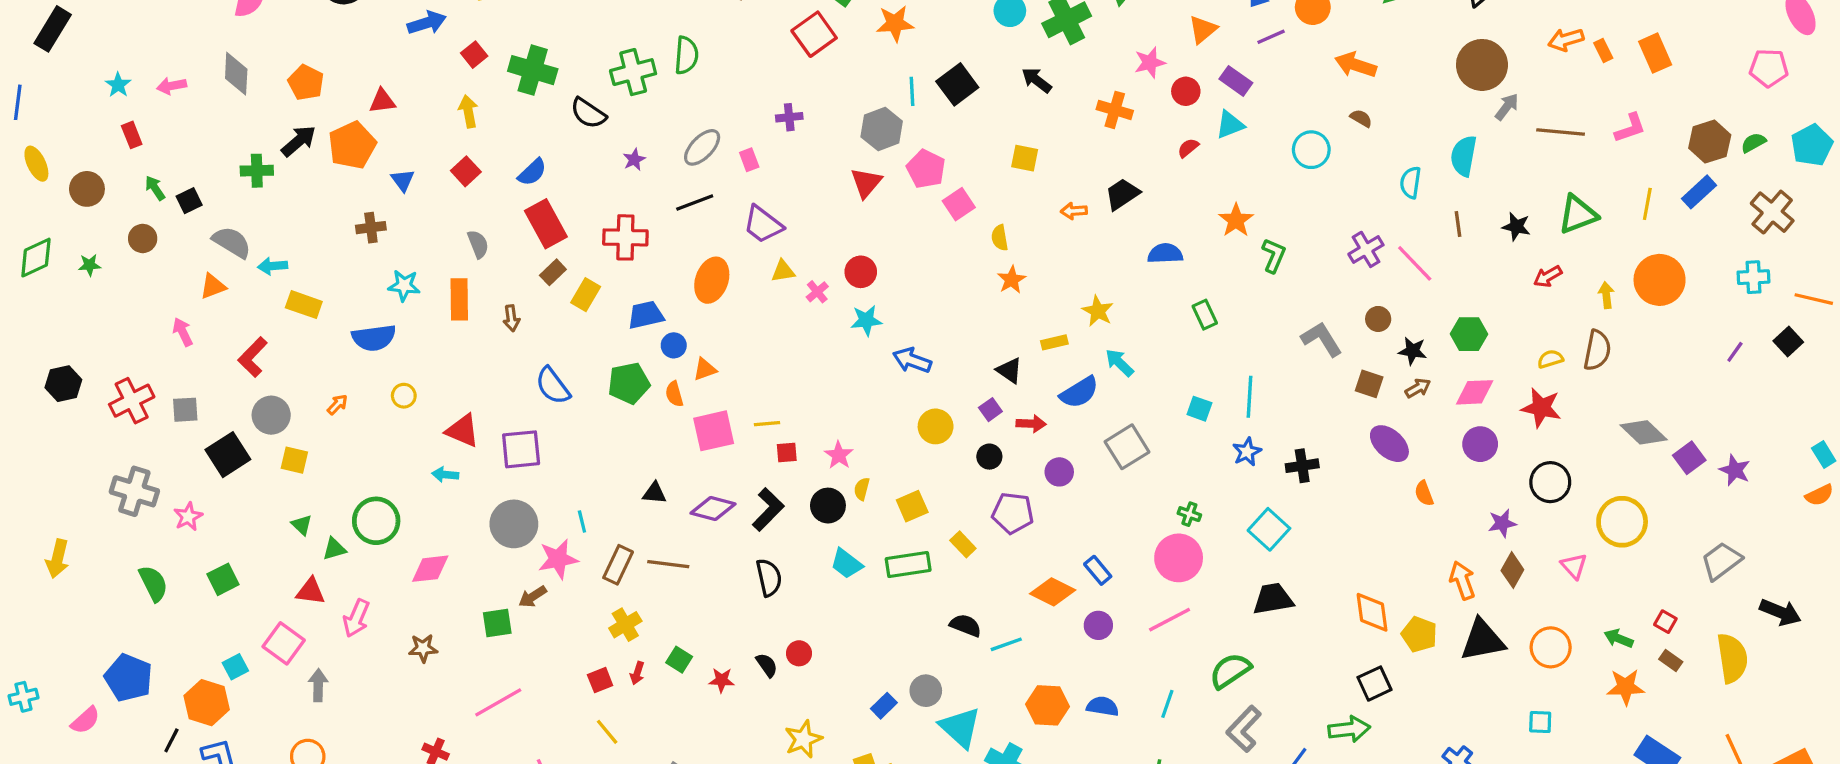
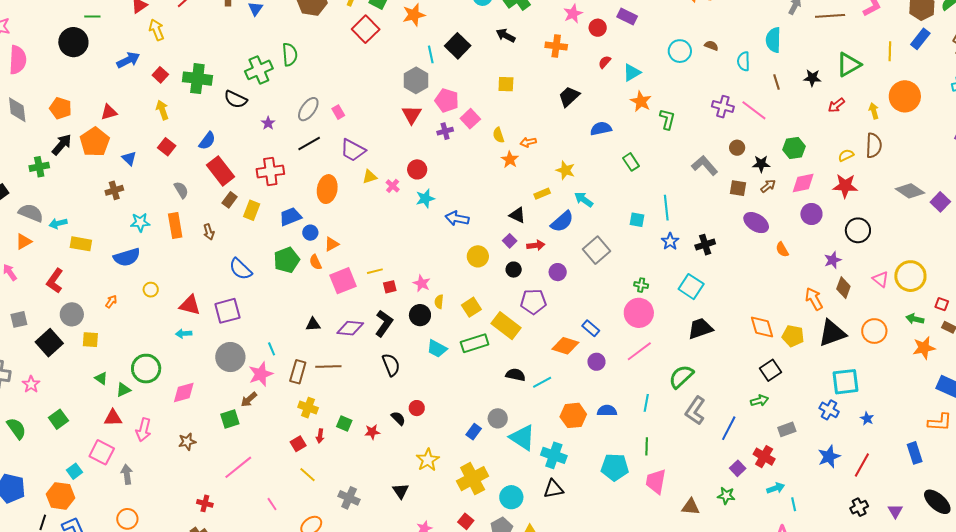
purple cross: (789, 117) -> (445, 131), moved
brown semicircle: (1361, 118) -> (711, 46), moved
cyan triangle: (1230, 125) -> (632, 73), moved
orange arrow: (1074, 211) -> (528, 142), moved
purple cross: (1366, 249) -> (723, 107), turned -35
yellow circle: (1622, 522) -> (910, 276), moved
yellow rectangle: (963, 544) -> (506, 326), size x1.8
yellow cross: (625, 625) -> (308, 408), turned -30
cyan square: (1540, 722) -> (846, 382), moved, size x1.8
green arrow: (1349, 729) -> (759, 401), size x0.7

